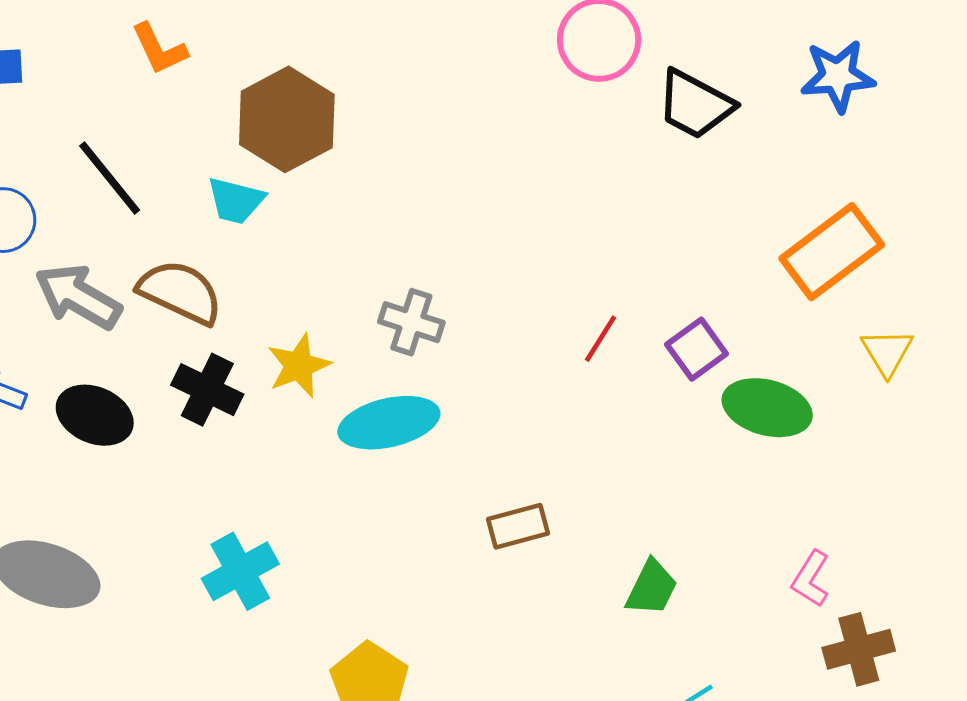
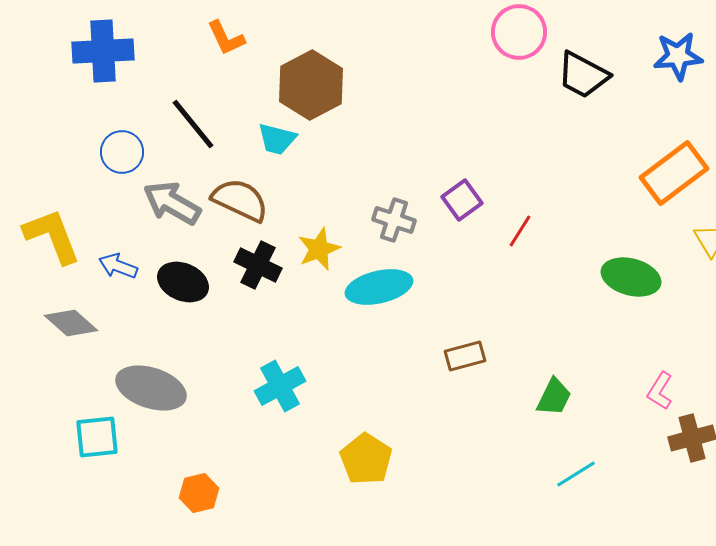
purple square: (697, 349) -> (462, 200), moved

